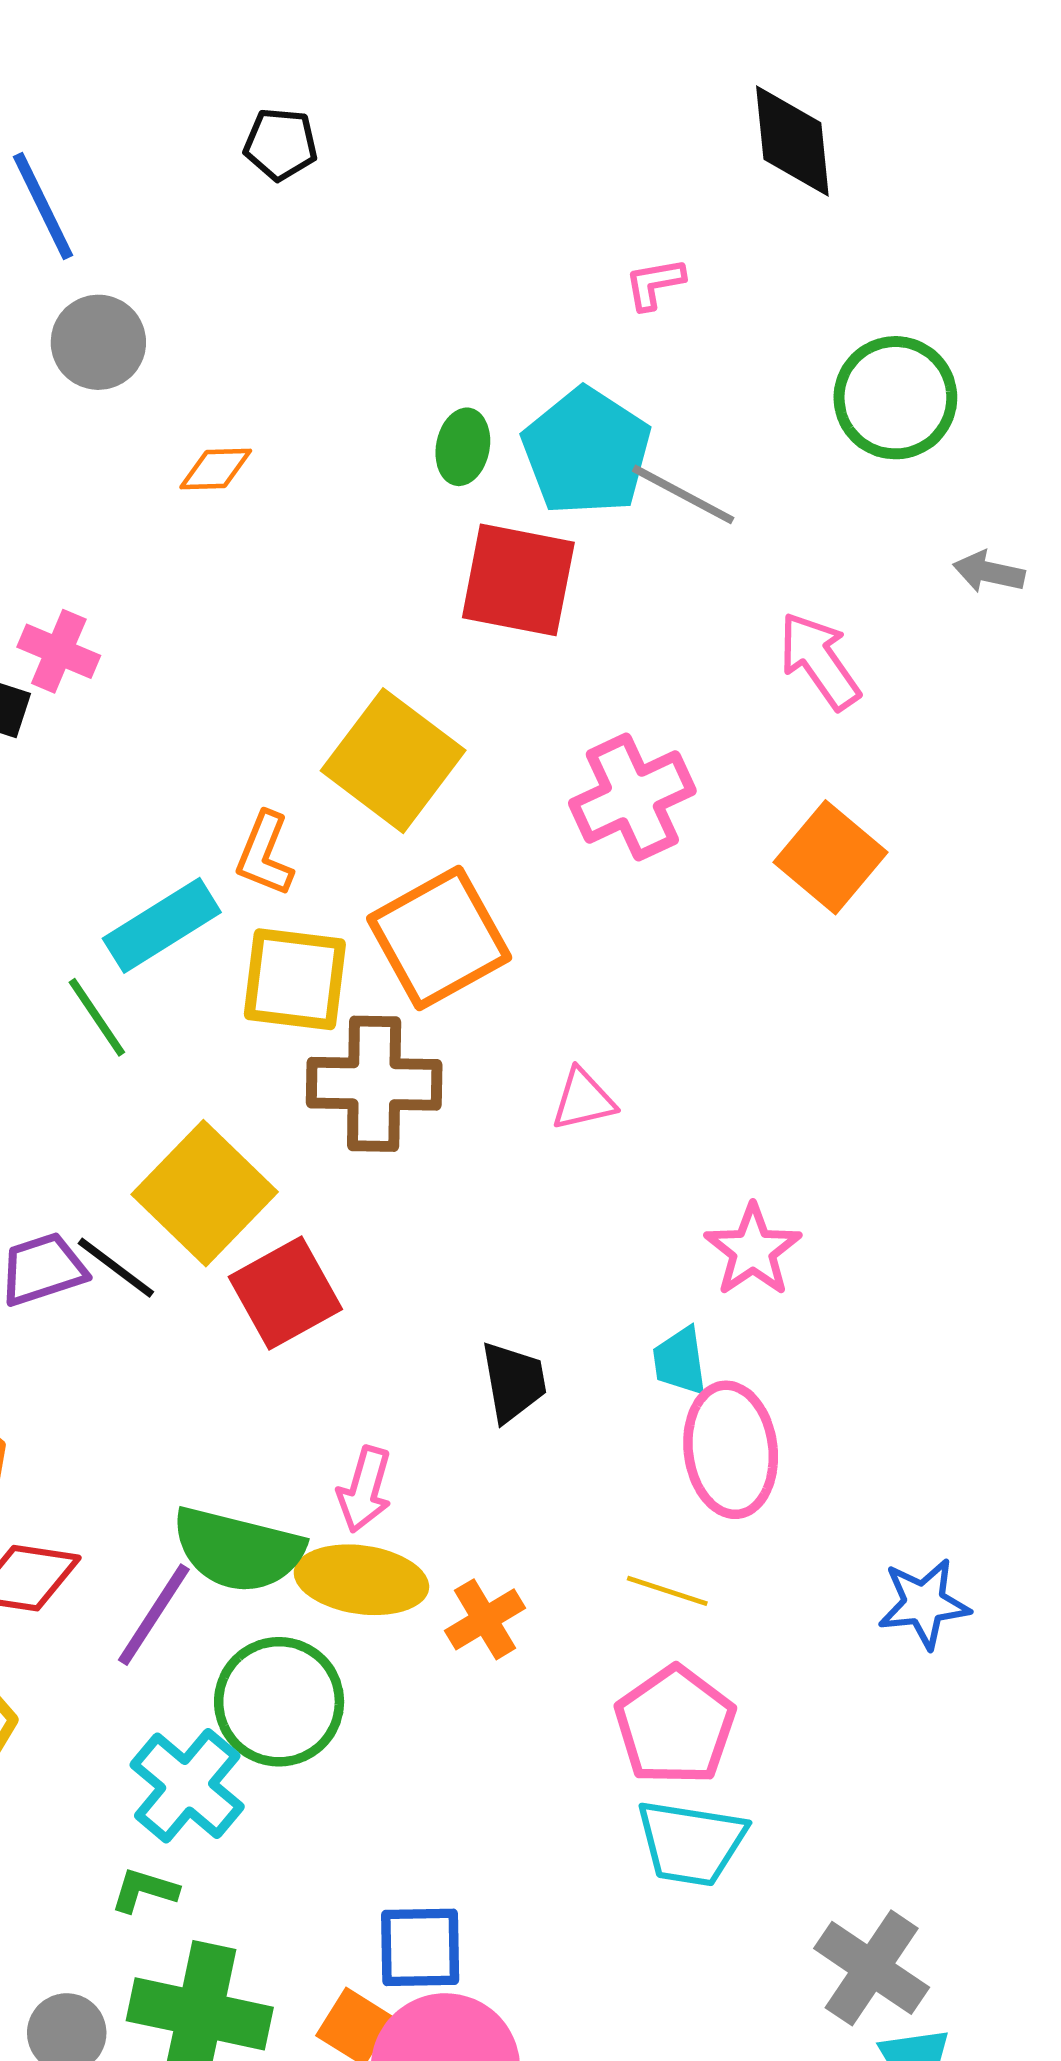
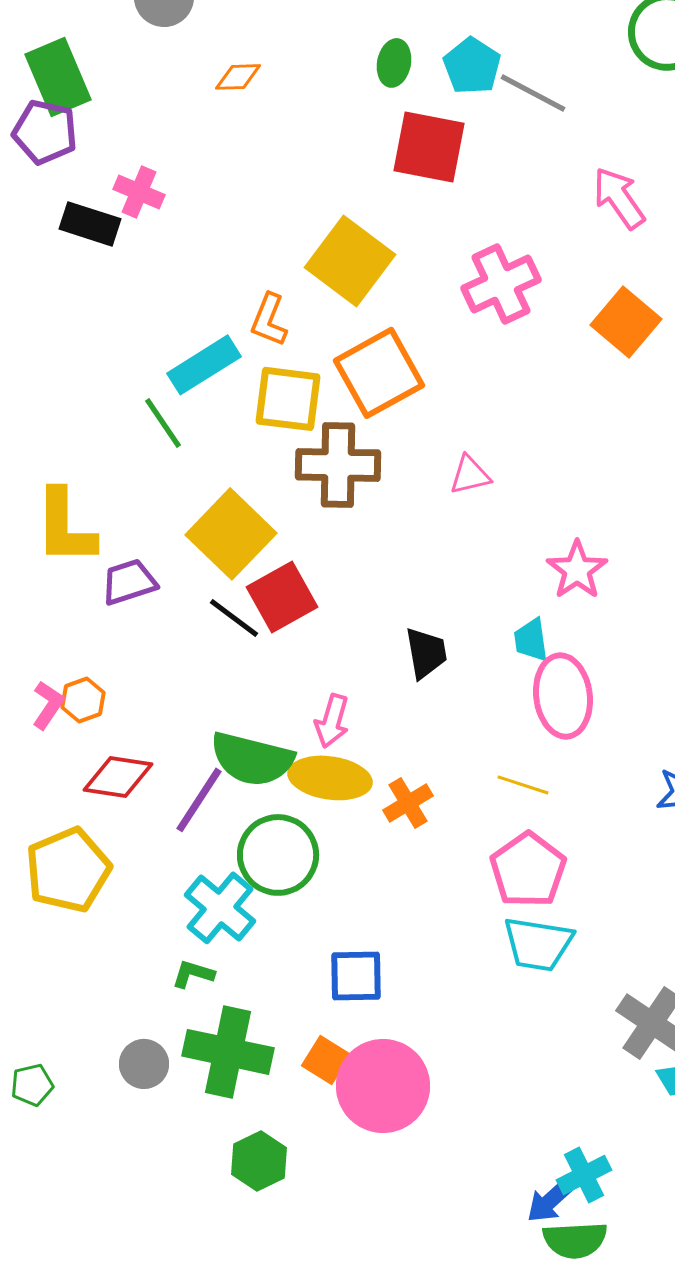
cyan pentagon: (586, 452) -> (472, 66), size x0.7
black line: (116, 1268) -> (234, 618), moved
blue square: (420, 1947) -> (356, 976), moved

